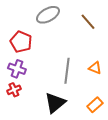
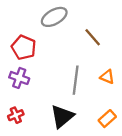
brown line: (88, 22) -> (93, 37), moved
red cross: (14, 90) -> (16, 115), moved

